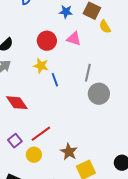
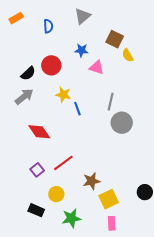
blue star: (66, 12) -> (81, 50), moved
red circle: (47, 41) -> (51, 65), moved
brown star: (69, 152) -> (92, 181), turned 30
yellow circle: (34, 155) -> (56, 194), moved

